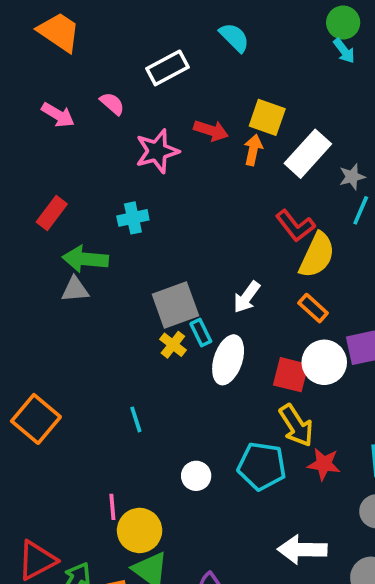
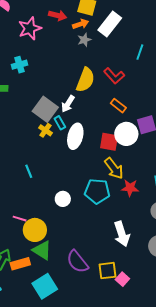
orange arrow: (253, 150) -> (81, 24), turned 63
gray star: (352, 177) -> (84, 40), moved
red L-shape: (295, 226) -> (114, 76), moved
yellow semicircle: (317, 255) -> (85, 80), moved
white arrow: (247, 297) -> (68, 104), moved
gray square: (175, 305) -> (45, 109), turned -30
pink line: (112, 507) -> (20, 219), turned -64
white arrow: (302, 550) -> (122, 234), turned -105

